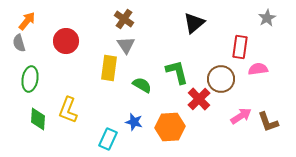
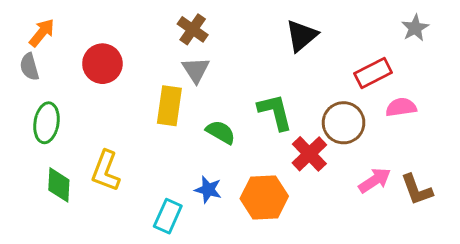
red rectangle: (240, 47) -> (373, 73), turned 55

